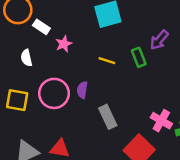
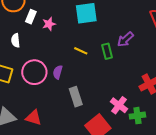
white rectangle: (41, 27) -> (31, 17), turned 72
pink star: (64, 44) -> (49, 24), moved

